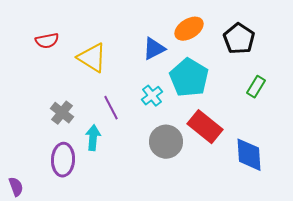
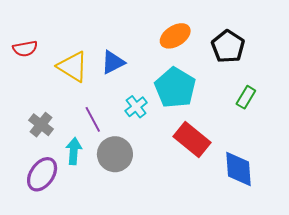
blue triangle: (154, 49) -> (113, 62), moved
gray circle: (166, 142) -> (115, 154), moved
purple ellipse: (63, 160) -> (42, 174), turned 32

